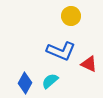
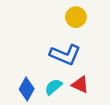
red triangle: (89, 64) -> (80, 85), moved

